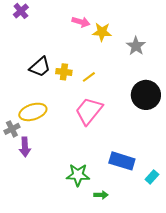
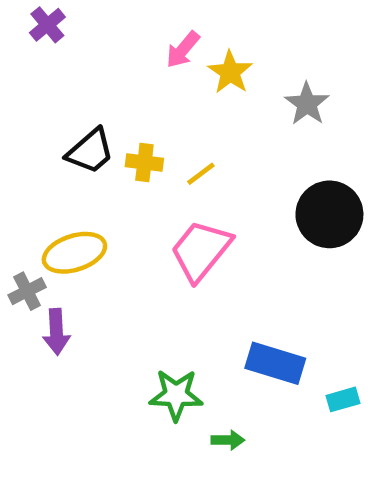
pink arrow: (81, 22) -> (183, 50), turned 114
yellow star: (102, 32) -> (230, 72), turned 30
cyan rectangle: (152, 177) -> (343, 399), turned 32

